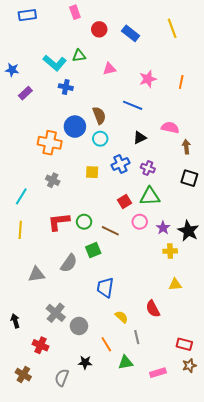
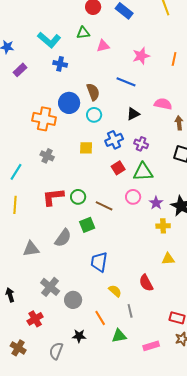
green triangle: (79, 56) -> (83, 33), moved
red square: (125, 201) -> (118, 168), moved
red cross: (40, 345) -> (35, 319), turned 35

